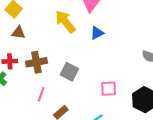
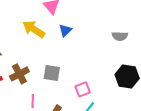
pink square: (109, 89) -> (83, 89), moved

